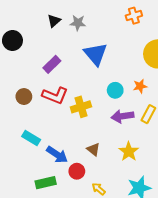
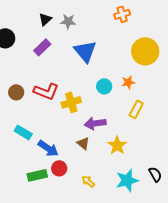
purple rectangle: (52, 64) -> (42, 47), moved
purple arrow: (122, 116) -> (95, 123), moved
red circle: (77, 171) -> (59, 168), moved

